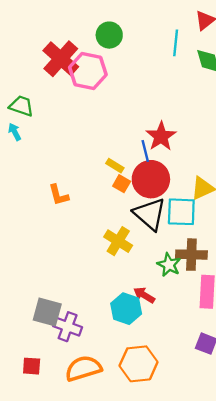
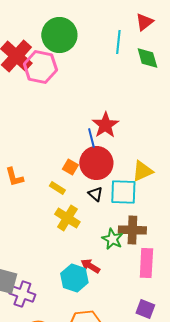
green circle: (109, 35) -> (59, 35), size x1.5
yellow rectangle: (115, 166) -> (57, 188), moved
black triangle: (150, 214) -> (95, 194), size x0.5

